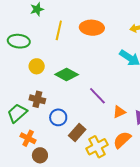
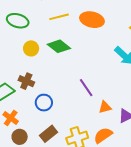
yellow line: (59, 30) -> (59, 17), turned 54
green diamond: (67, 74) -> (59, 46), moved
brown rectangle: (77, 133) -> (49, 134), moved

